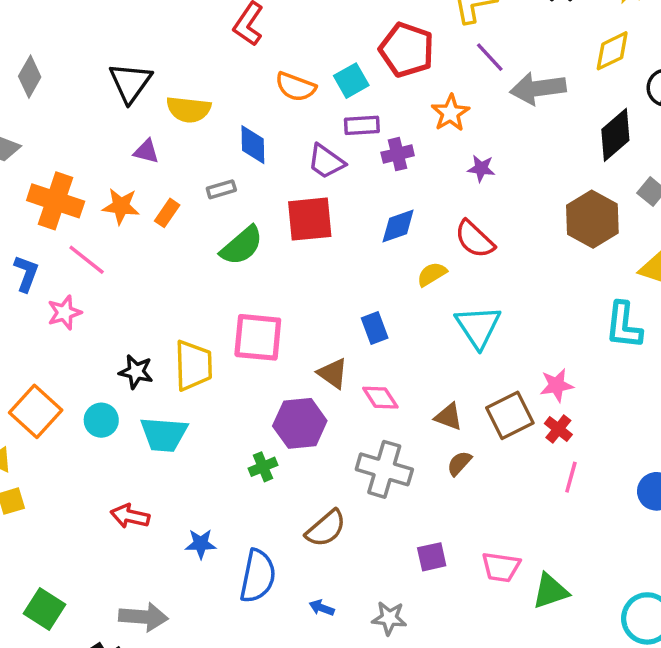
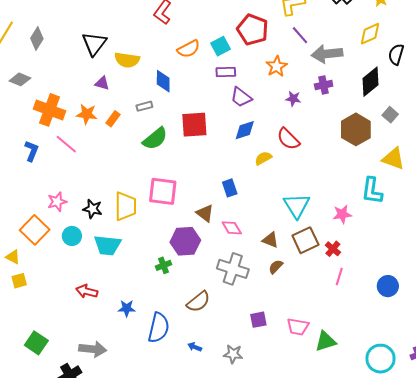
orange semicircle: (296, 87) -> (189, 49), turned -50
purple cross: (398, 154) -> (324, 85), moved
purple trapezoid: (326, 162) -> (241, 97), moved
pink star: (64, 313) -> (57, 202), moved
cyan triangle: (478, 327) -> (297, 206), moved
pink star: (557, 385) -> (342, 214), moved

